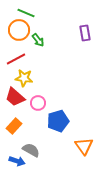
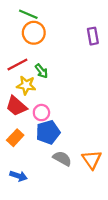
orange circle: (19, 30) -> (34, 33), moved
green arrow: (38, 40) -> (41, 71), moved
blue pentagon: (58, 121) -> (48, 132), moved
gray semicircle: (31, 150) -> (62, 158), moved

